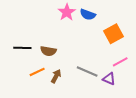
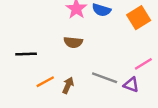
orange square: (114, 34) -> (139, 18), moved
brown semicircle: (48, 51) -> (73, 42), moved

